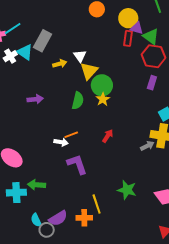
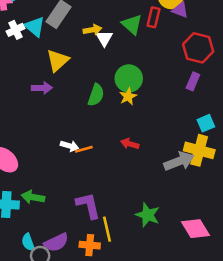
green triangle: (151, 36) -> (132, 25), moved
red rectangle: (128, 38) -> (154, 17), moved
yellow arrow: (60, 64) -> (92, 30), moved
yellow triangle: (89, 71) -> (58, 60), moved
orange line: (71, 135) -> (84, 149), moved
red arrow: (108, 136) -> (130, 144), turned -112
gray arrow: (147, 146) -> (179, 161), size x1.6
purple L-shape: (77, 164) -> (88, 205), moved

